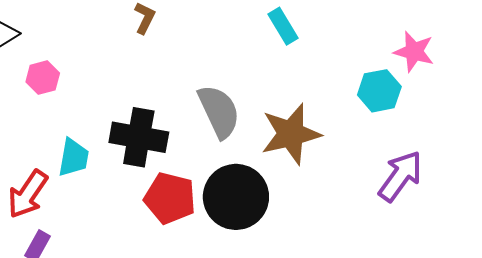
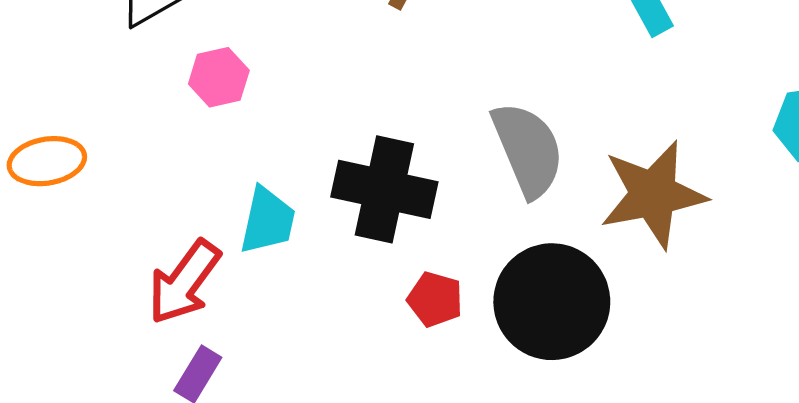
red pentagon: (170, 198) -> (435, 299), size x0.6

